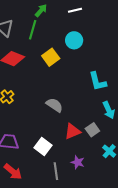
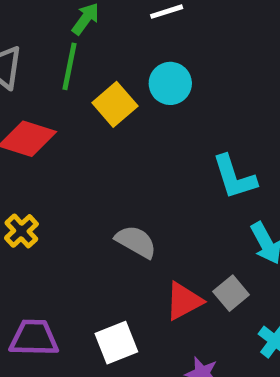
yellow square: (51, 57) -> (115, 104), moved
white square: (43, 147) -> (116, 343), turned 36

